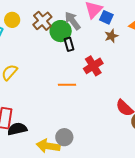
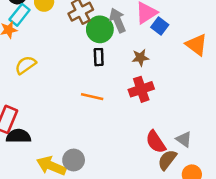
brown star: (111, 36) -> (140, 58), moved
black rectangle: (69, 44) -> (99, 57), moved
red cross: (93, 66) -> (141, 89), moved

